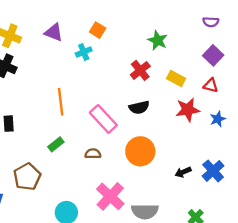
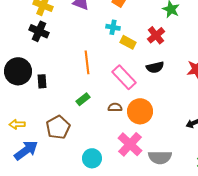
cyan cross: (84, 52) -> (113, 27), moved, turned 32
yellow rectangle: (176, 79) -> (128, 42), moved
orange circle: (140, 151) -> (140, 111), moved

